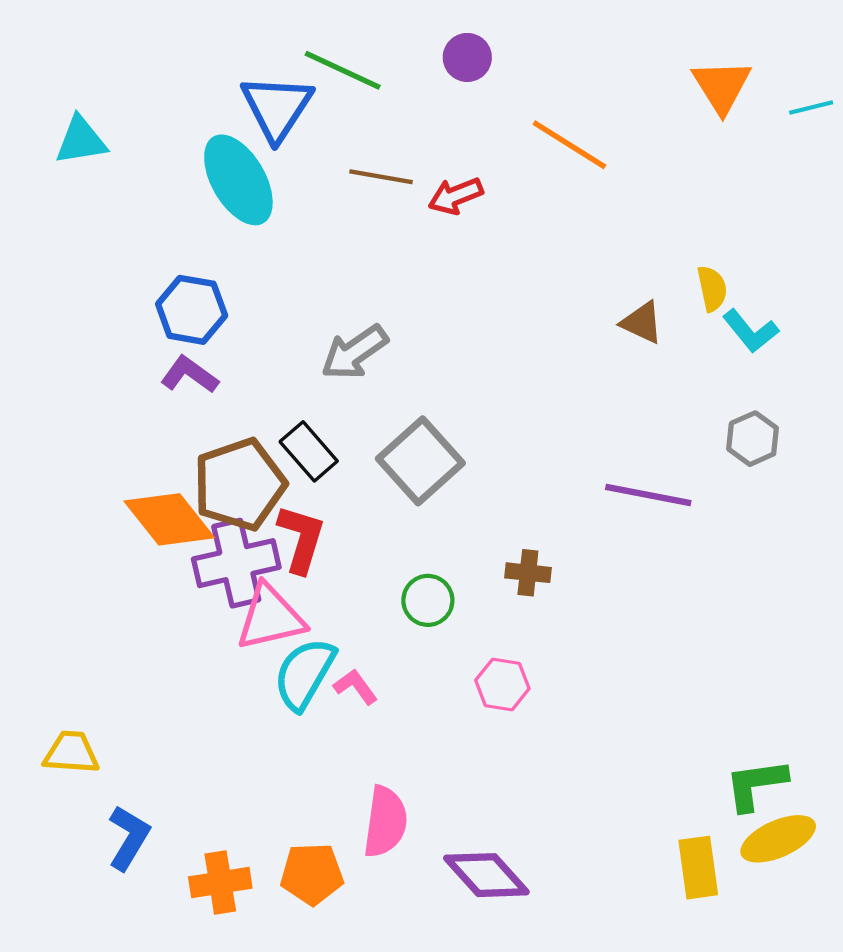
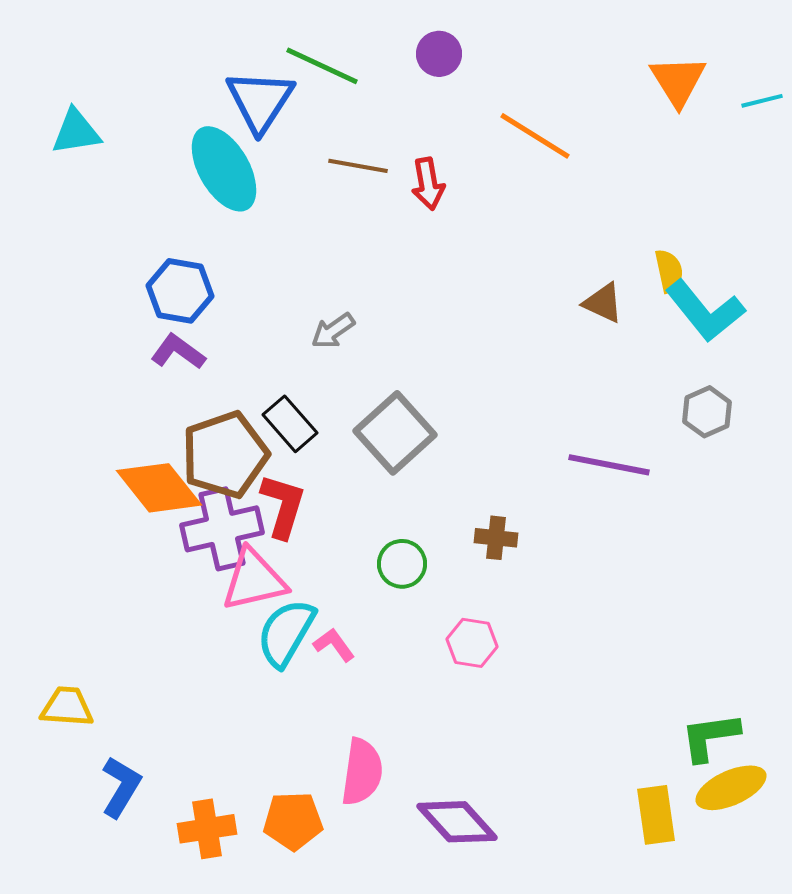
red arrow: (456, 196) -> (428, 184), turned -78
cyan L-shape: (750, 331) -> (705, 311), size x1.5
gray arrow: (354, 352) -> (333, 331), size x0.7

